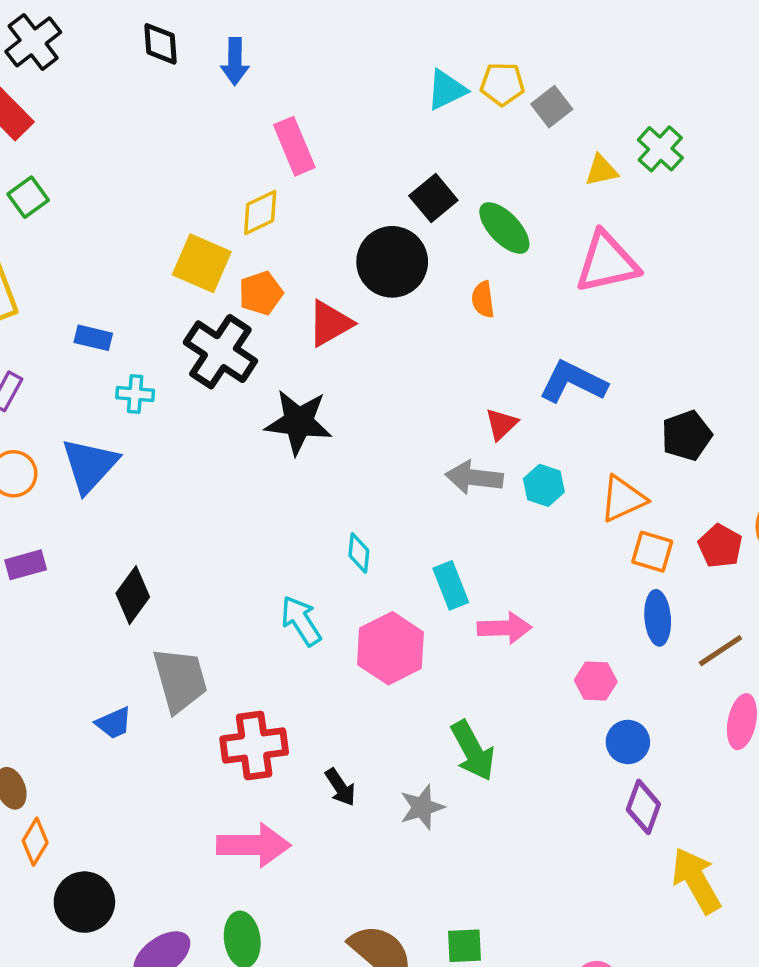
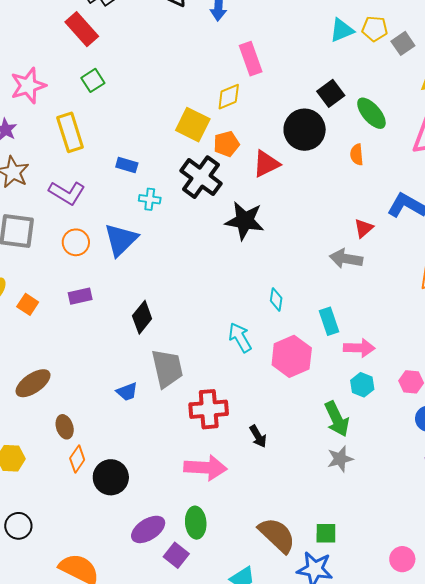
cyan hexagon: (544, 485) -> (362, 385), moved
gray star: (422, 807) -> (340, 459), moved
black circle: (84, 902) -> (111, 477), moved

